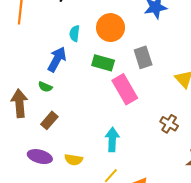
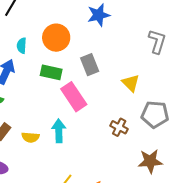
cyan arrow: (112, 140) -> (59, 131), moved
yellow semicircle: (74, 160) -> (30, 137), moved

